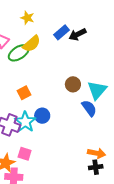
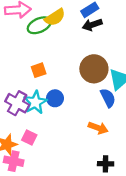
black arrow: (78, 34) -> (92, 25), moved
brown circle: (73, 84) -> (94, 69), size x1.6
orange arrow: (97, 153) -> (98, 128), moved

